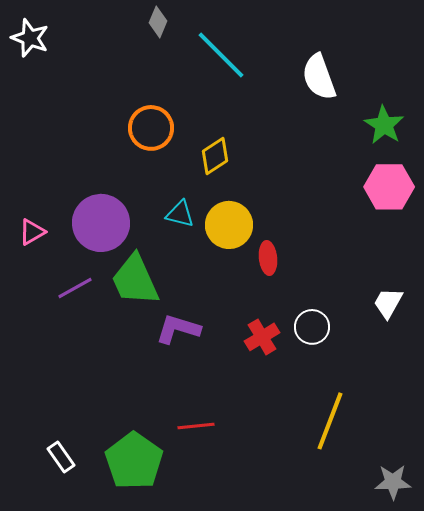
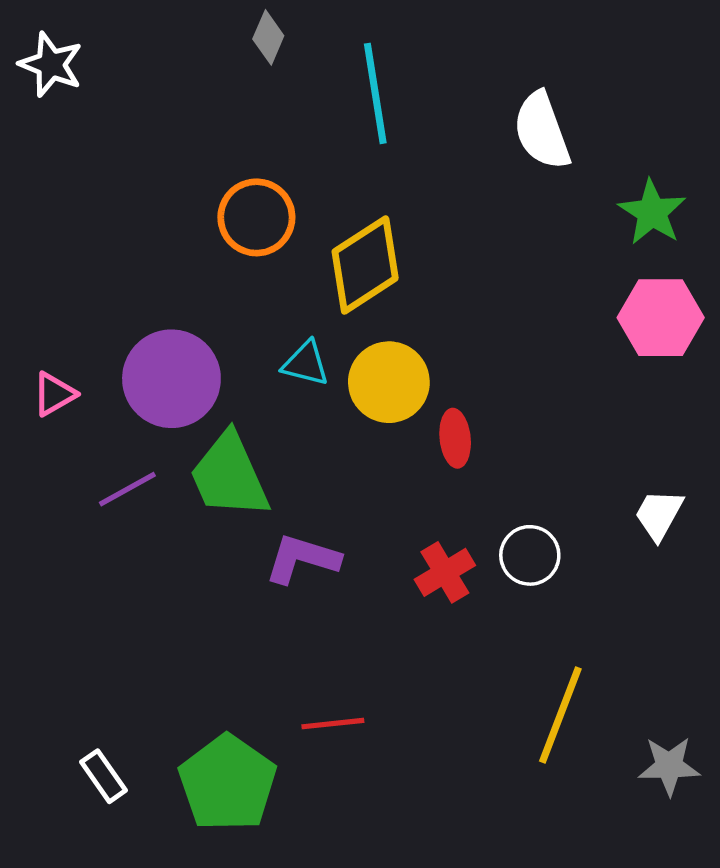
cyan line: (221, 55) -> (375, 93), turned 36
yellow diamond: (215, 156) -> (365, 265), size x1.5
gray star: (393, 482) -> (669, 766), moved

